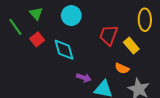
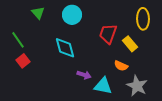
green line: (15, 27) -> (18, 40), moved
red square: (37, 39) -> (23, 61), moved

